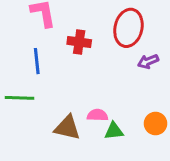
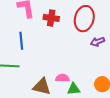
red cross: (79, 42) -> (51, 18), moved

